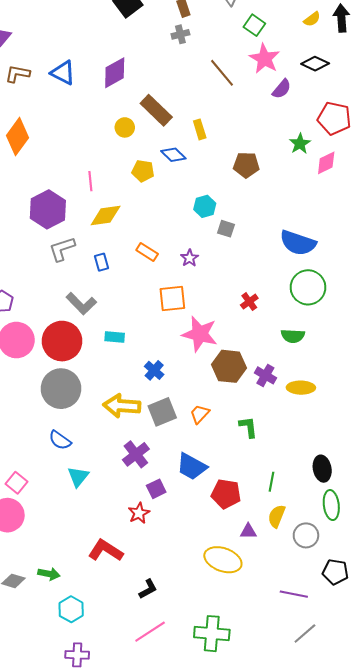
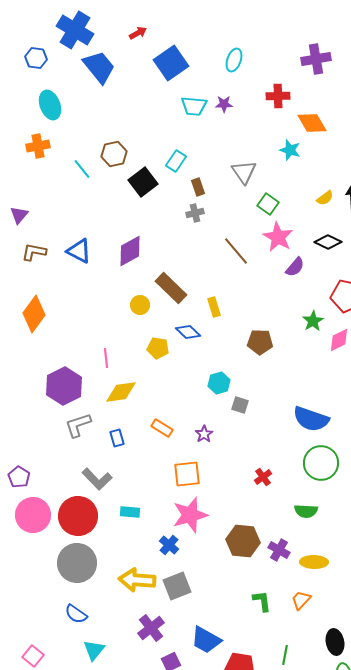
pink star: (200, 334) -> (190, 515), moved, turned -30
orange trapezoid: (200, 414) -> (301, 600), moved

